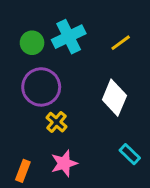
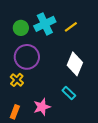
yellow line: (121, 43) -> (71, 27), moved
yellow cross: (56, 122) -> (17, 80), moved
cyan rectangle: (130, 154) -> (69, 93), moved

